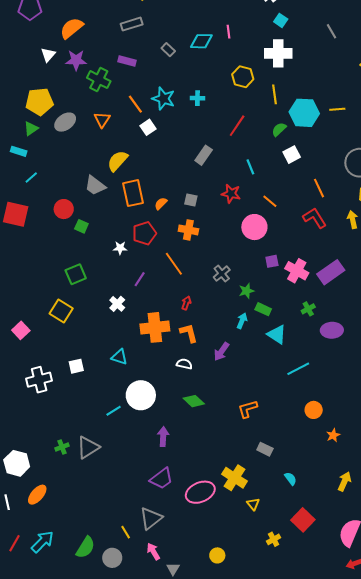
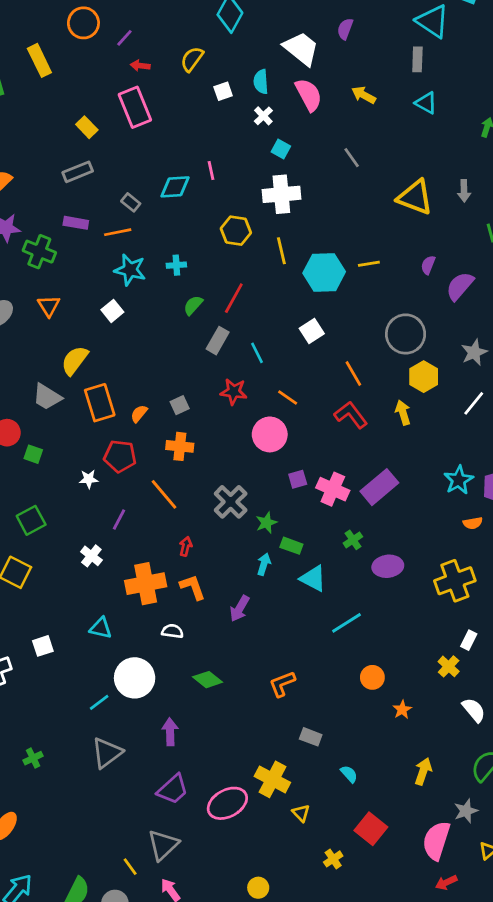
orange line: (135, 104) -> (118, 232), moved, turned -60
green semicircle: (279, 129) -> (193, 305), moved
gray rectangle: (204, 155) -> (218, 341), moved
gray square: (191, 200) -> (180, 405), turned -32
red pentagon: (144, 233) -> (120, 456), turned 30
gray cross: (222, 274) -> (231, 502), size x1.4
white semicircle: (184, 364) -> (172, 631), moved
gray triangle: (88, 447) -> (107, 753), moved

